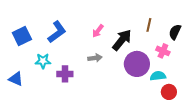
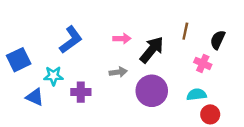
pink arrow: (98, 31) -> (122, 39), turned -128
blue square: (22, 36) -> (19, 60), moved
purple circle: (137, 64) -> (152, 91), moved
blue triangle: (16, 79) -> (35, 97), moved

